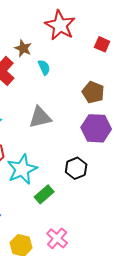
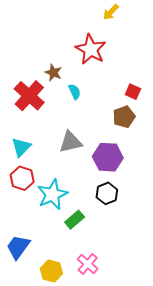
red square: (102, 44) -> (133, 92), moved
brown pentagon: (93, 92) -> (124, 117), turned 30
purple hexagon: (96, 128) -> (108, 157), moved

